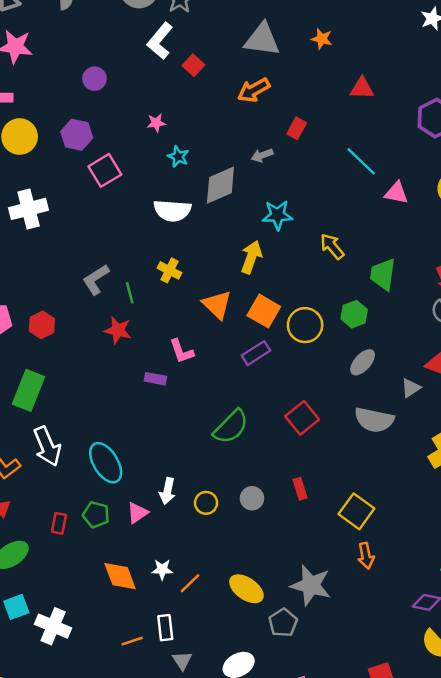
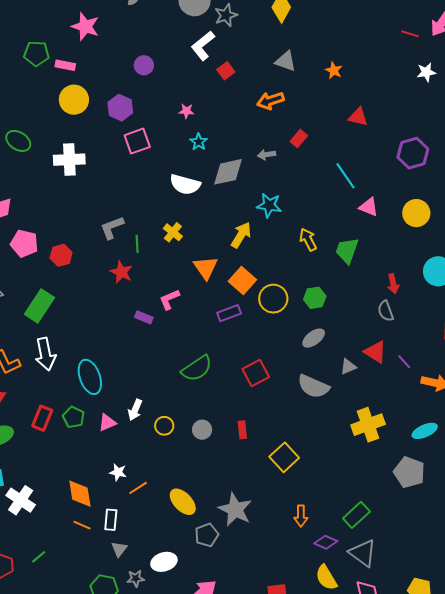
gray triangle: (262, 40) -> (286, 61), size x0.7
green trapezoid: (383, 274) -> (347, 251), moved
pink L-shape: (181, 351) -> (169, 299), turned 75
red rectangle: (59, 523) -> (42, 418), size x1.4
orange arrow: (366, 556) -> (301, 516), moved
orange diamond: (120, 576) -> (80, 494), moved
orange line: (132, 641) -> (82, 525), turned 30

